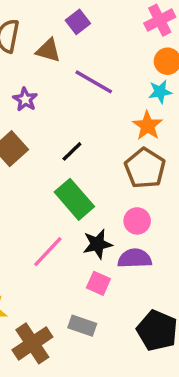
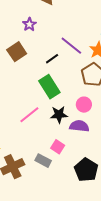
purple line: (94, 82) -> (71, 46), moved
pink square: (98, 283) -> (58, 147), moved

